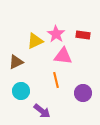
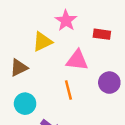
pink star: (56, 34) -> (66, 21), moved
purple circle: (83, 93) -> (109, 83), moved

